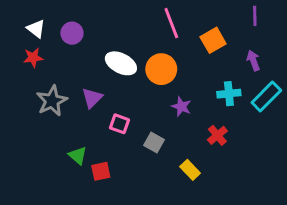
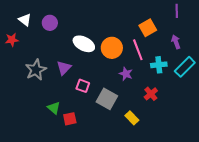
pink line: (171, 23) -> (138, 50), moved
red star: (33, 58) -> (12, 40), moved
gray square: (154, 143) -> (107, 99), size x1.5

